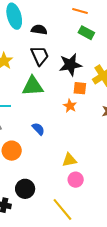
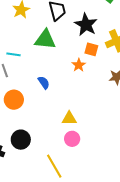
black star: (70, 65) -> (86, 25), turned 30

